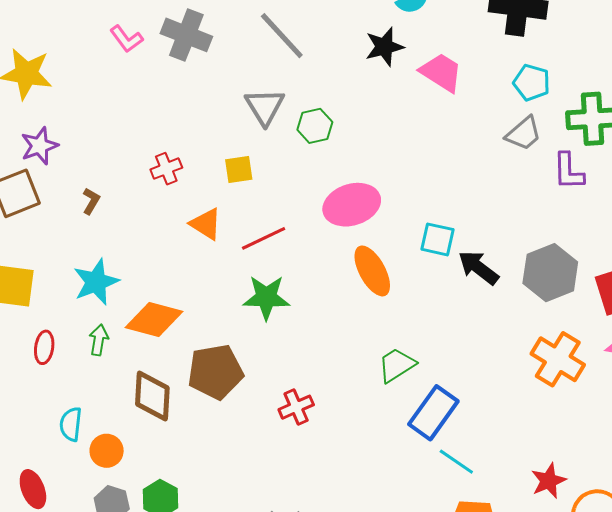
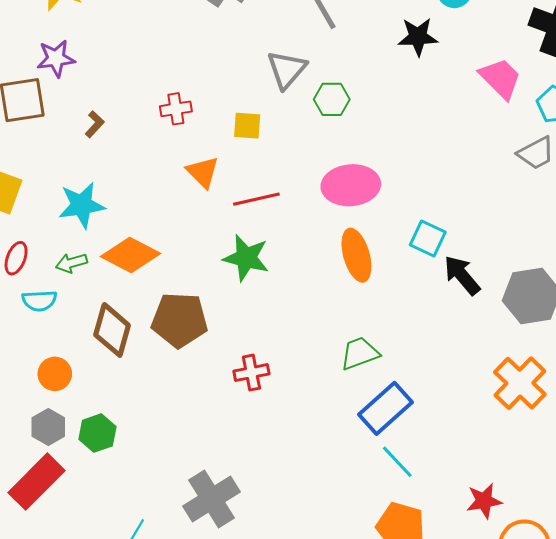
pink trapezoid: (441, 72) -> (500, 78), moved
green arrow: (99, 340) -> (71, 263), turned -128
cyan semicircle: (71, 424) -> (39, 301), moved, turned -112

